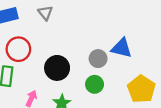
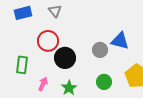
red circle: (18, 49) -> (48, 41), moved
green circle: (95, 84) -> (104, 82), moved

